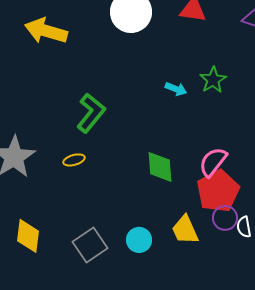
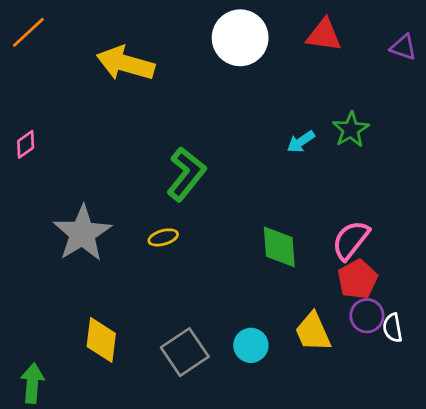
cyan arrow: (176, 89) -> (301, 142), turned 125
red pentagon: (218, 191) -> (357, 279), size x0.7

